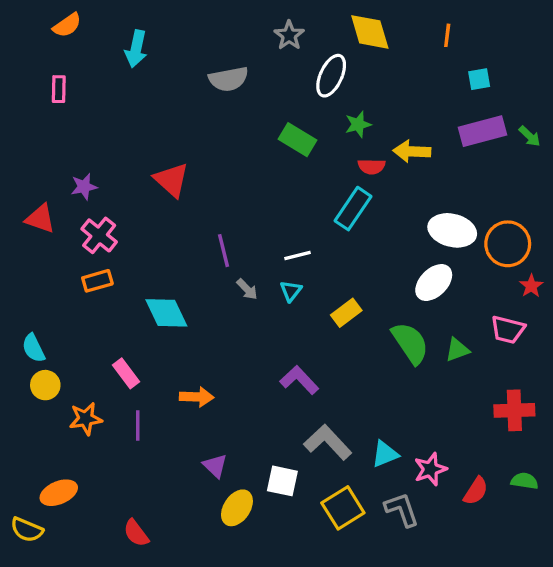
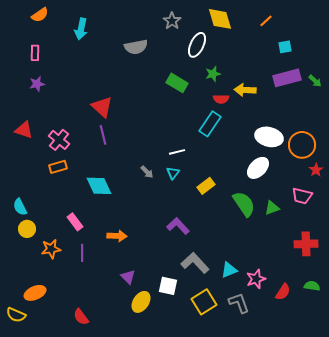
orange line: (447, 35) -> (266, 21), turned 40
purple star: (84, 187) -> (37, 84), moved
purple line: (224, 251) -> (103, 135), moved

